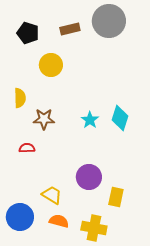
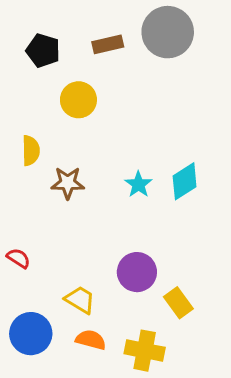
cyan diamond: (120, 118) -> (185, 181), turned 40
red semicircle: (27, 148) -> (18, 258), moved, turned 35
yellow rectangle: (116, 197) -> (178, 303), turned -48

